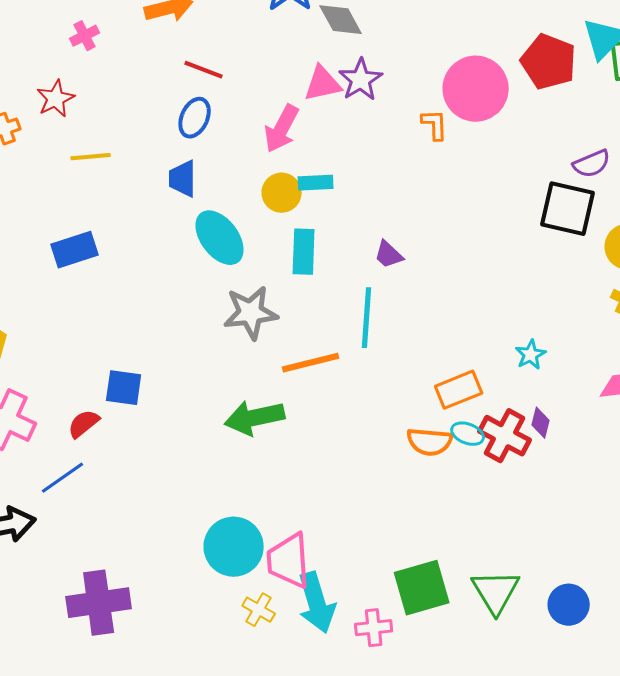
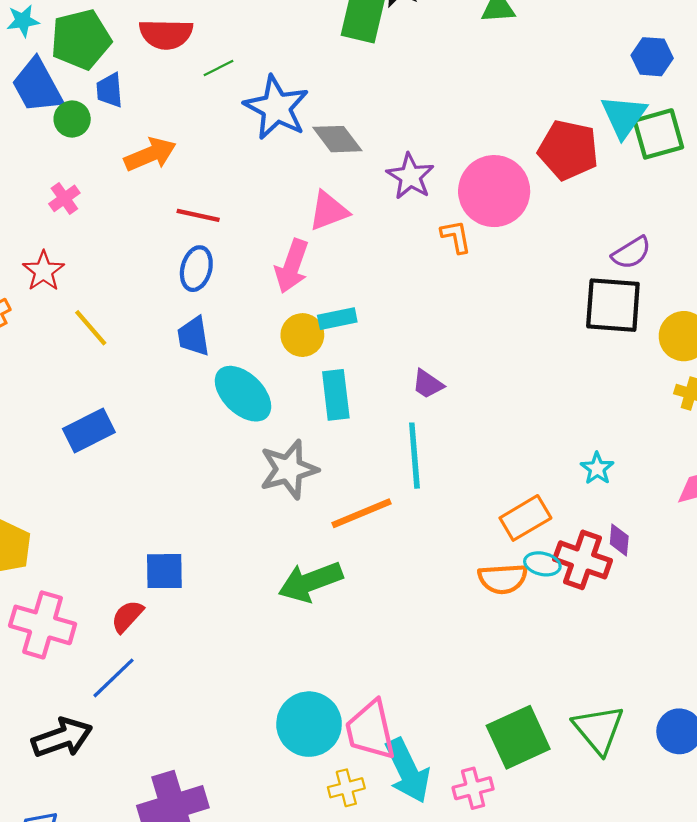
purple star: (361, 80) -> (410, 176), moved
yellow line: (91, 157) -> (91, 328), turned 63
yellow cross: (259, 610) -> (346, 788), turned -36

